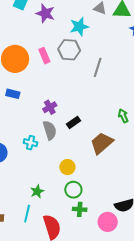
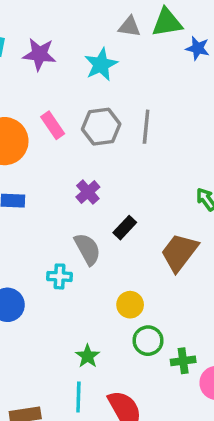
gray hexagon: (69, 50) -> (101, 127), moved
purple cross: (50, 107) -> (88, 192), moved
green cross: (80, 209) -> (183, 361), moved

